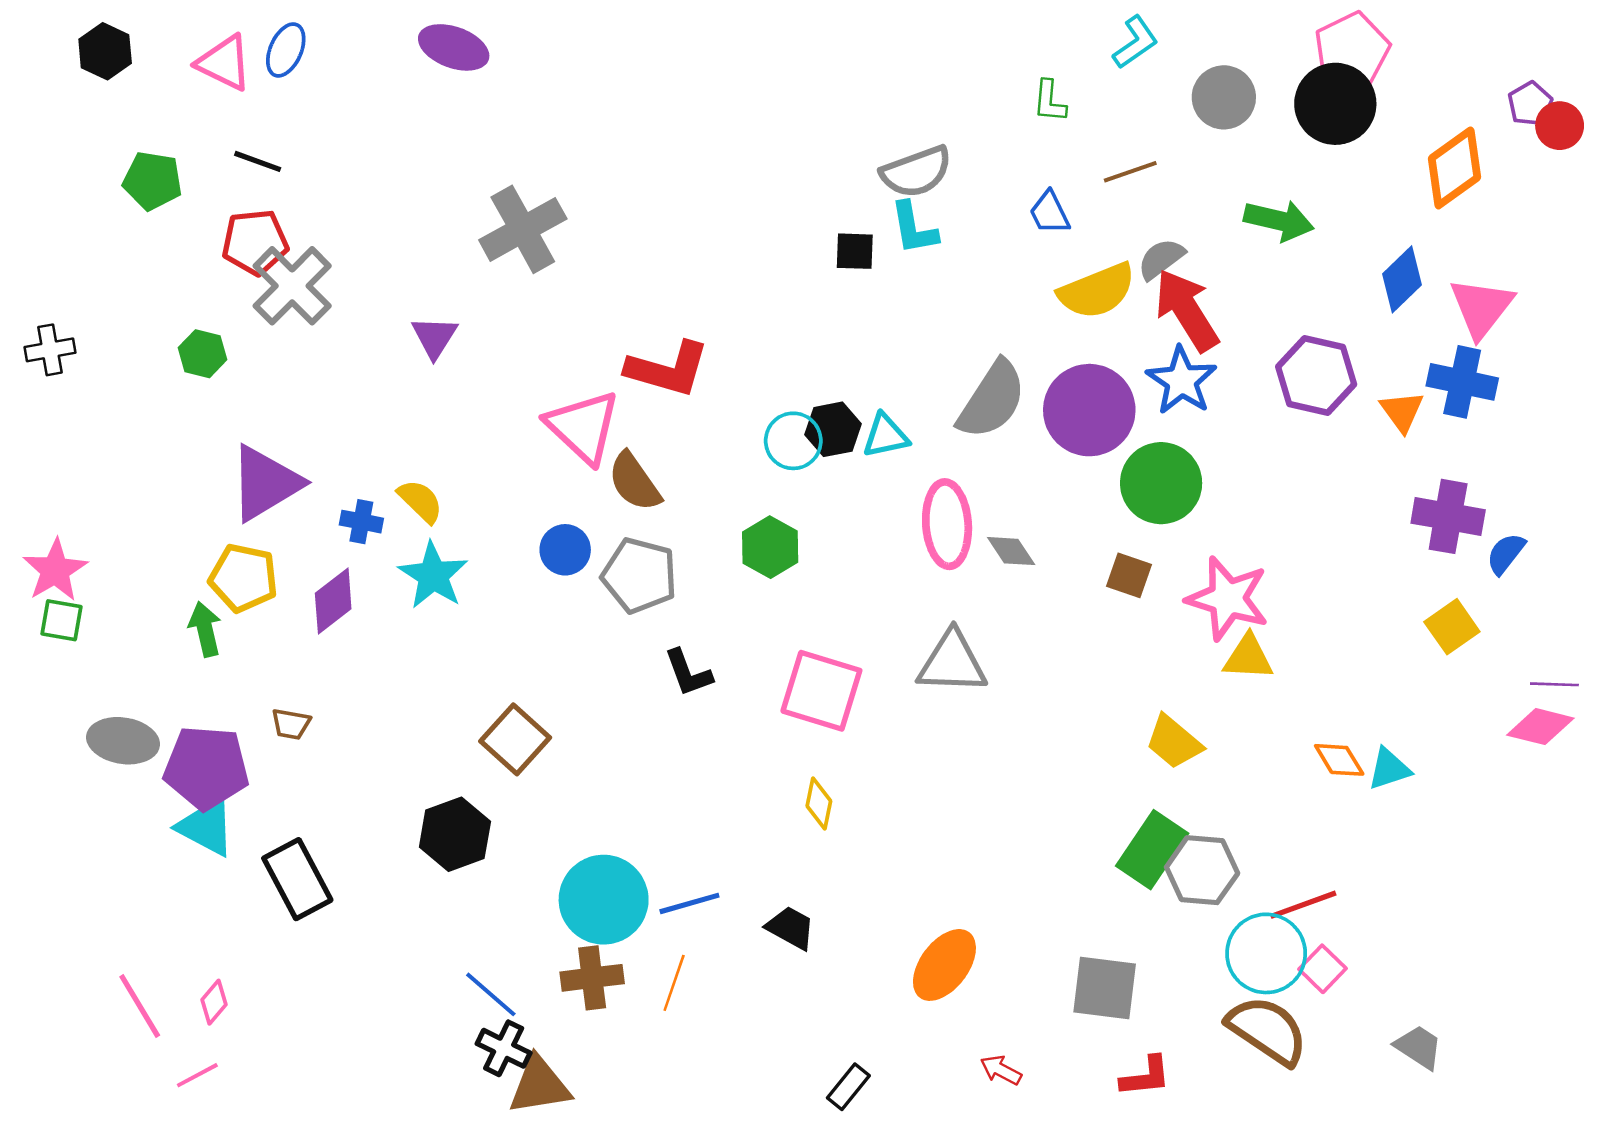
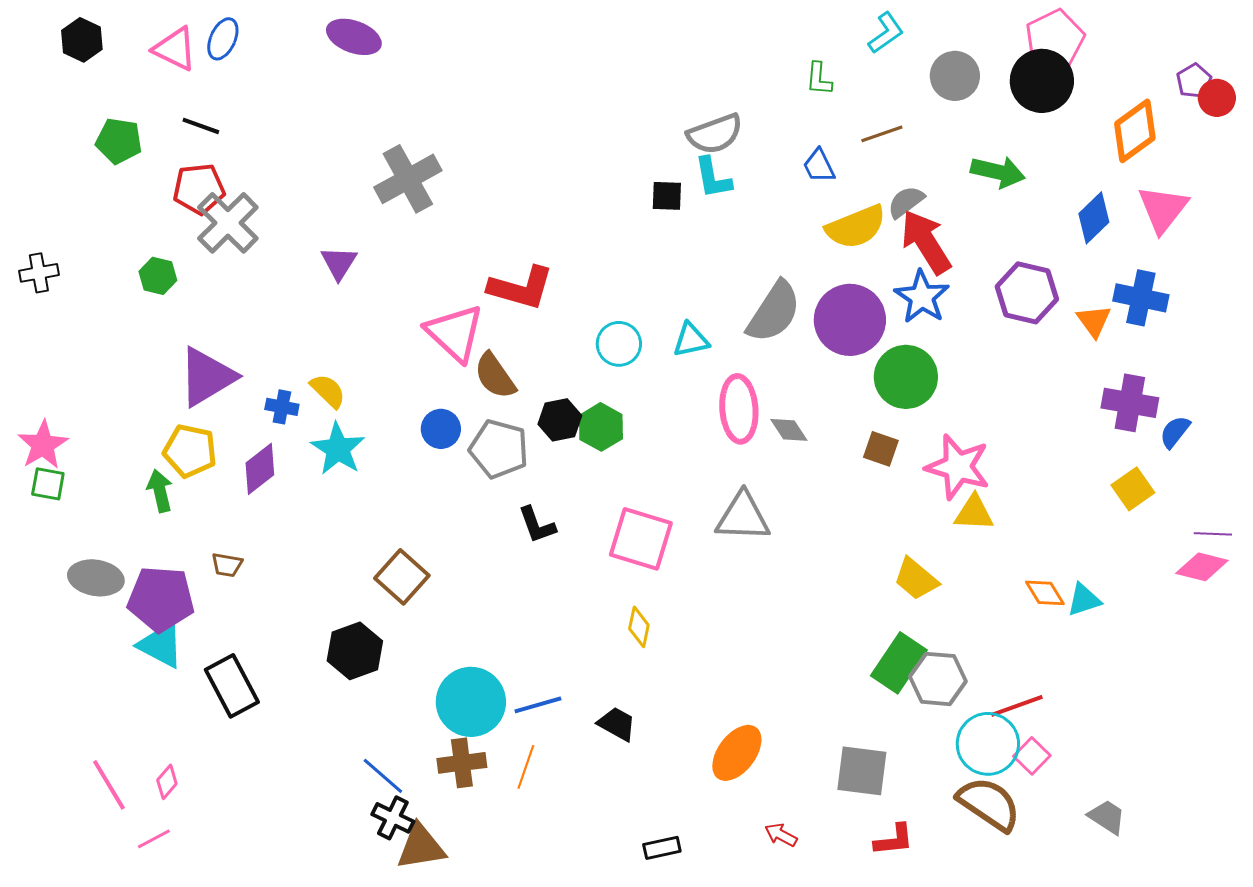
pink triangle: (1481, 308) -> (1163, 209), moved
black hexagon: (833, 429) -> (560, 420), moved
black rectangle: (848, 1087) -> (662, 848), turned 39

